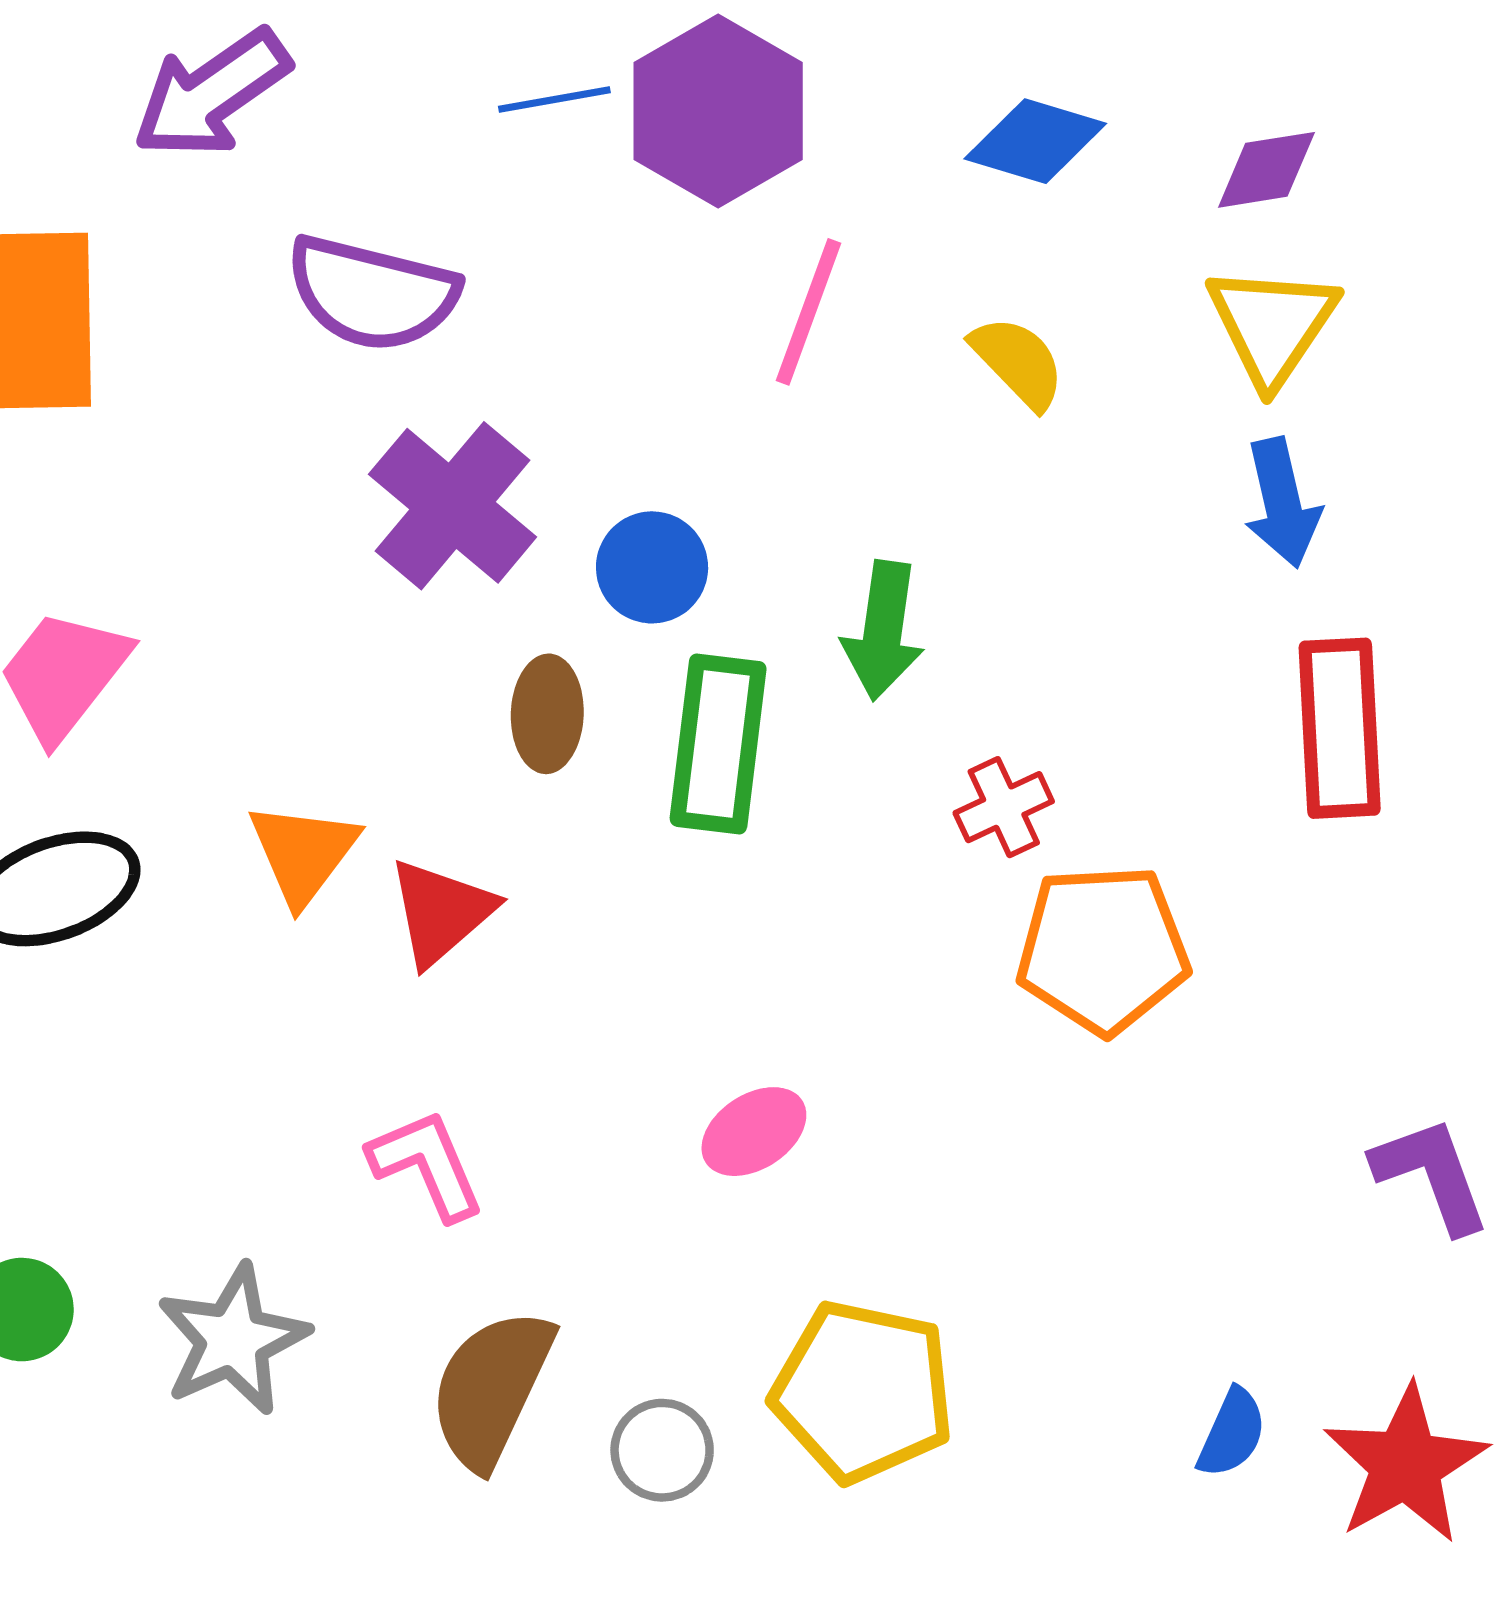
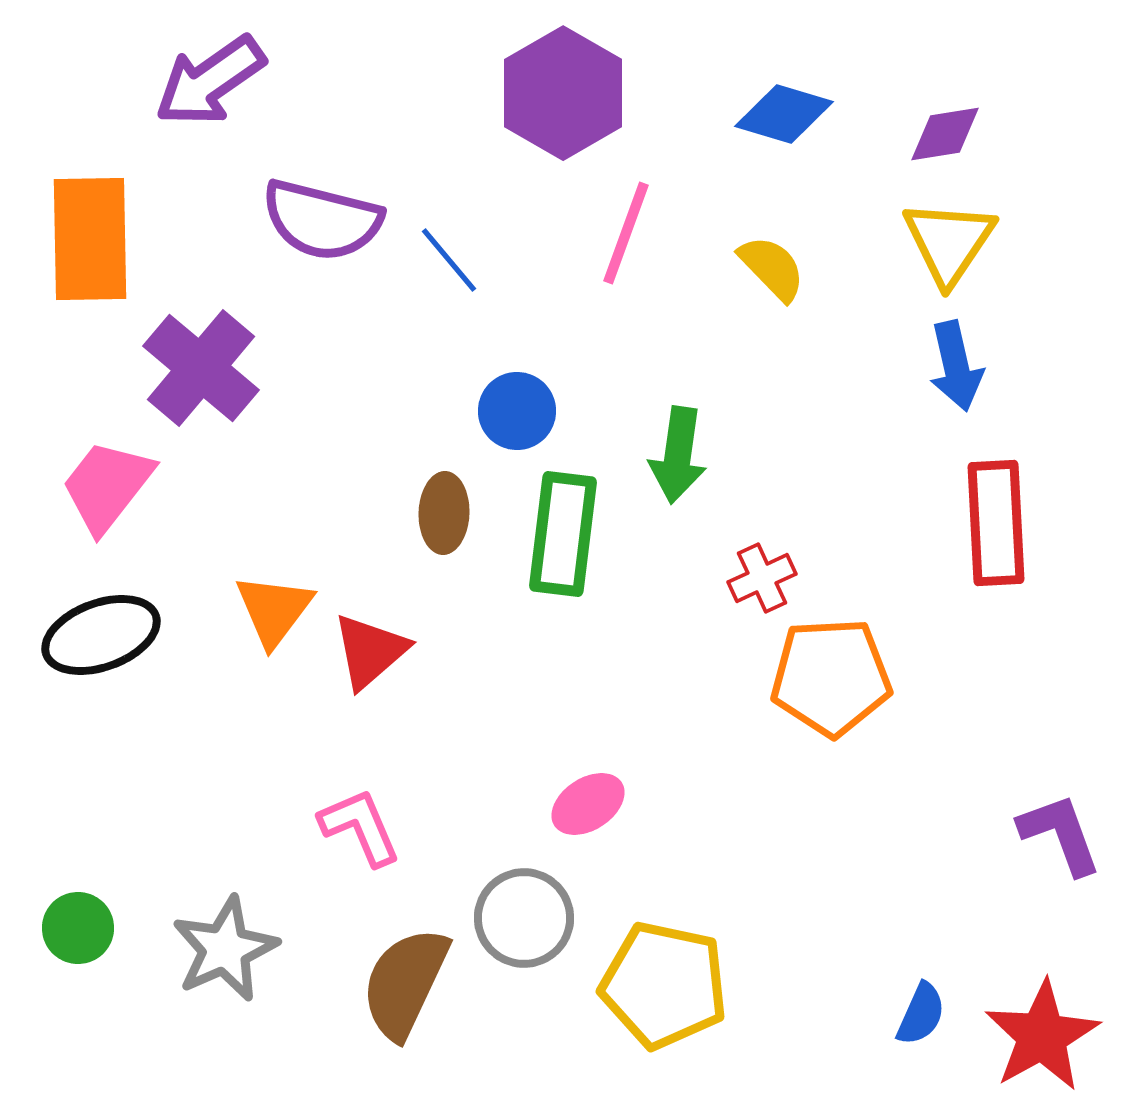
blue line: (554, 99) -> (449, 260), moved, turned 60
purple cross: (453, 506) -> (201, 368), moved
gray circle: (662, 1450) -> (524, 918), moved, size x1.4

